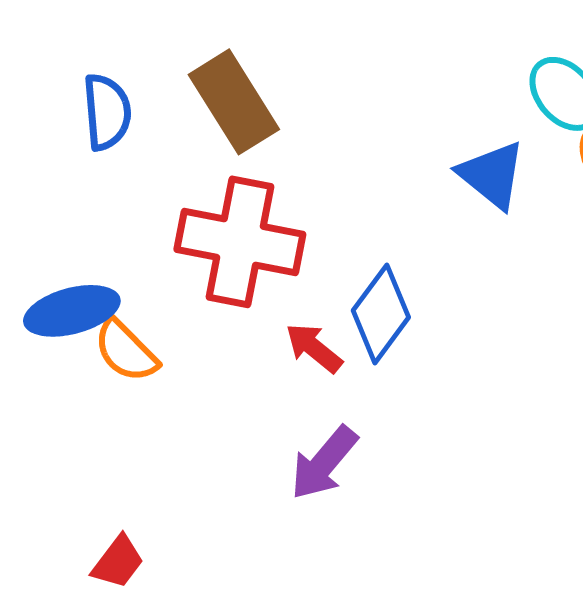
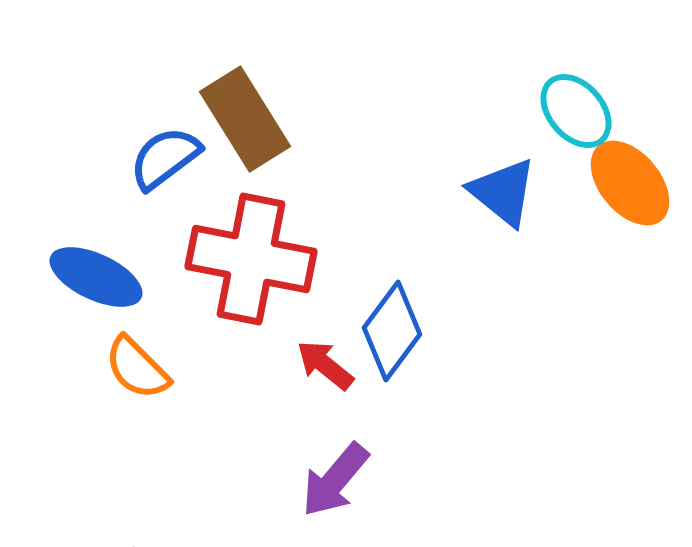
blue semicircle: (107, 112) -> (165, 158), moved, turned -122
blue ellipse: (72, 311) -> (96, 277), moved, turned 40

